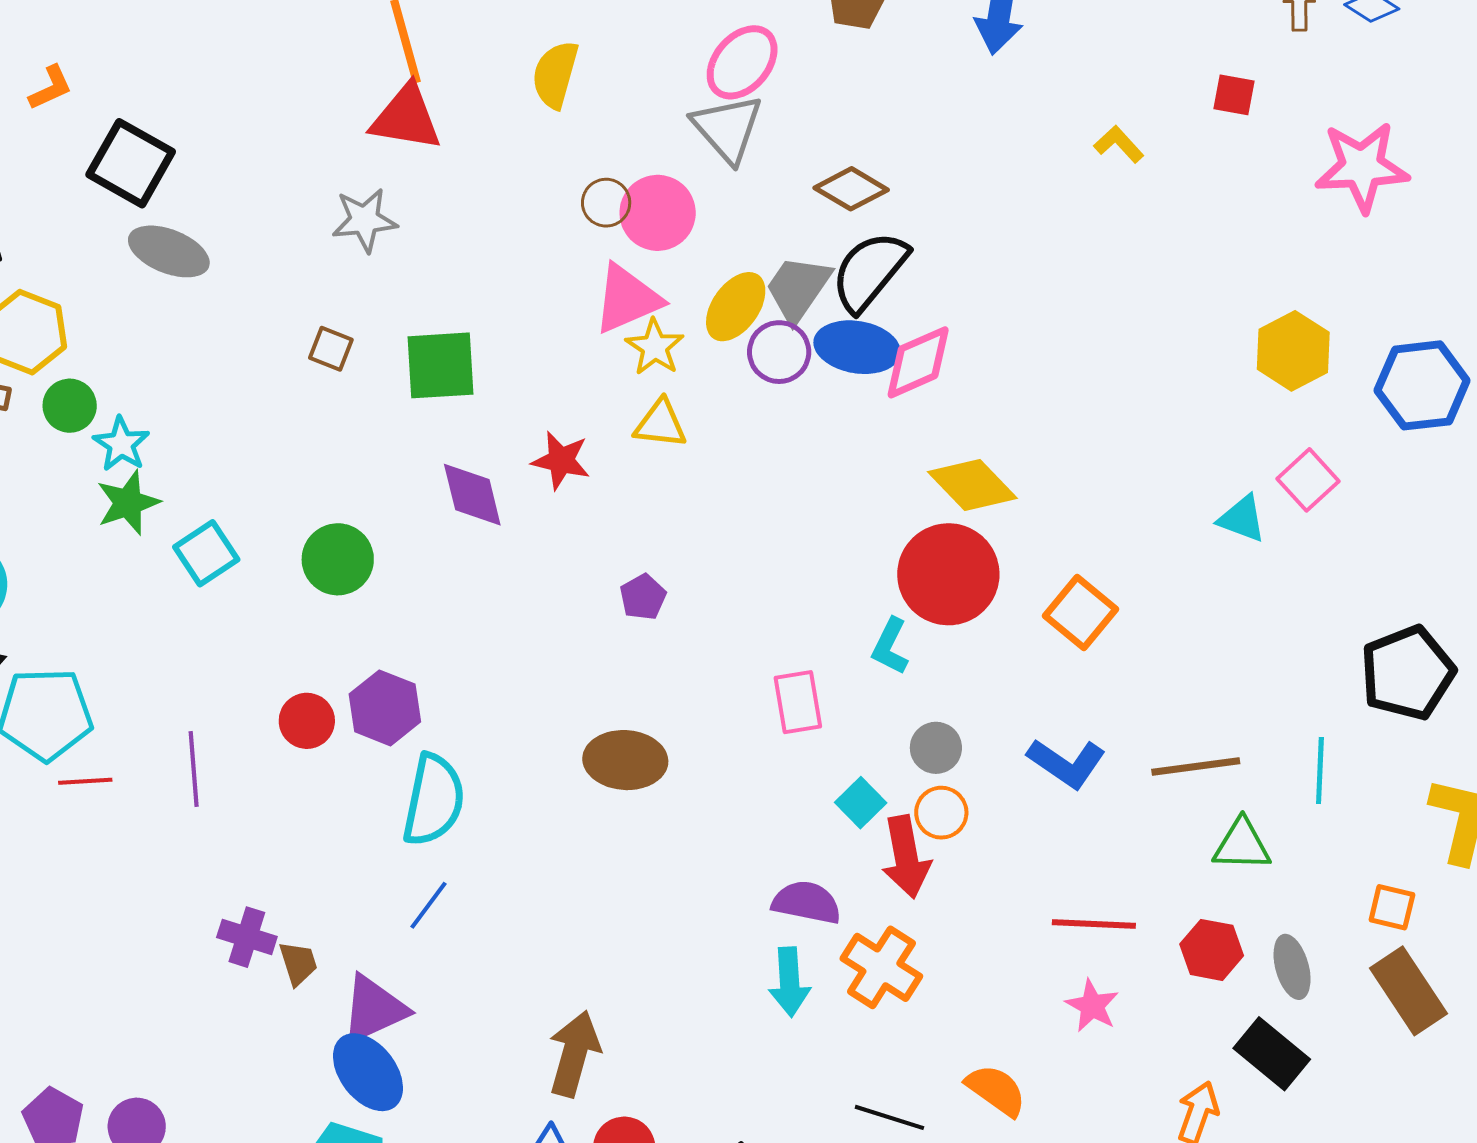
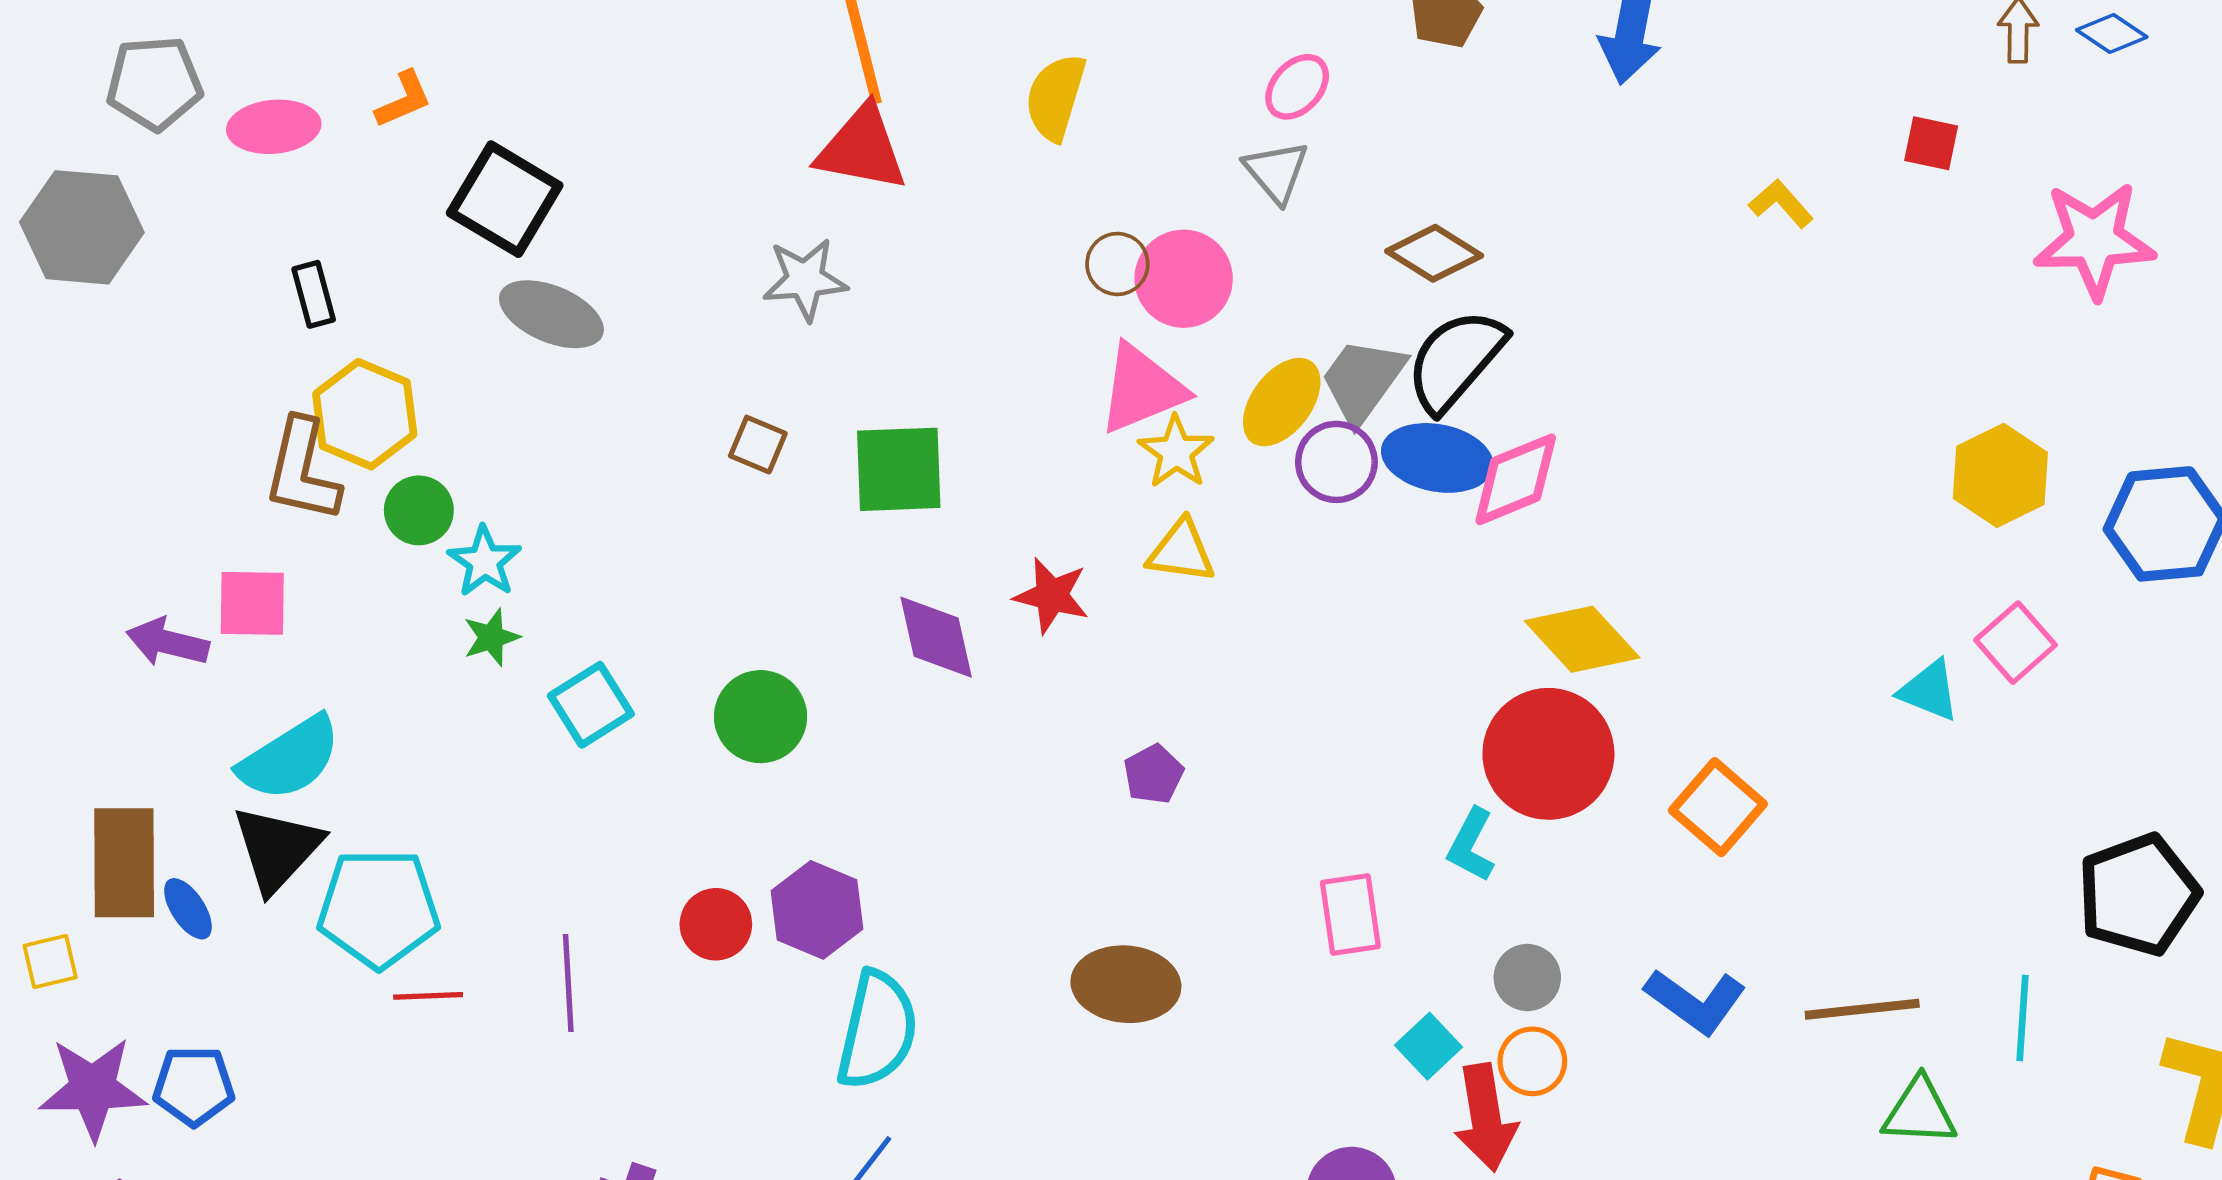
pink ellipse: (742, 62) -> (1297, 87), size x0.7
gray triangle: (727, 128) -> (1276, 172), size x0.7
green star: (128, 503) -> (491, 637), size x0.7

